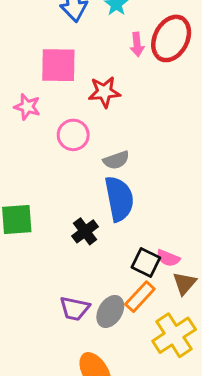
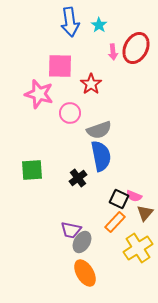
red star: (104, 92) -> (91, 84), turned -30
pink star: (27, 107) -> (39, 94), size x1.6
gray semicircle: (116, 160) -> (99, 130), size x1.4
gray ellipse: (110, 311) -> (82, 242), moved

